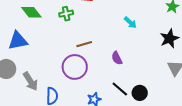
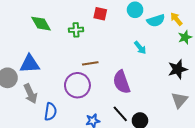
blue triangle: (18, 41) -> (30, 64), moved
purple semicircle: (117, 58) -> (122, 82), size x1.6

